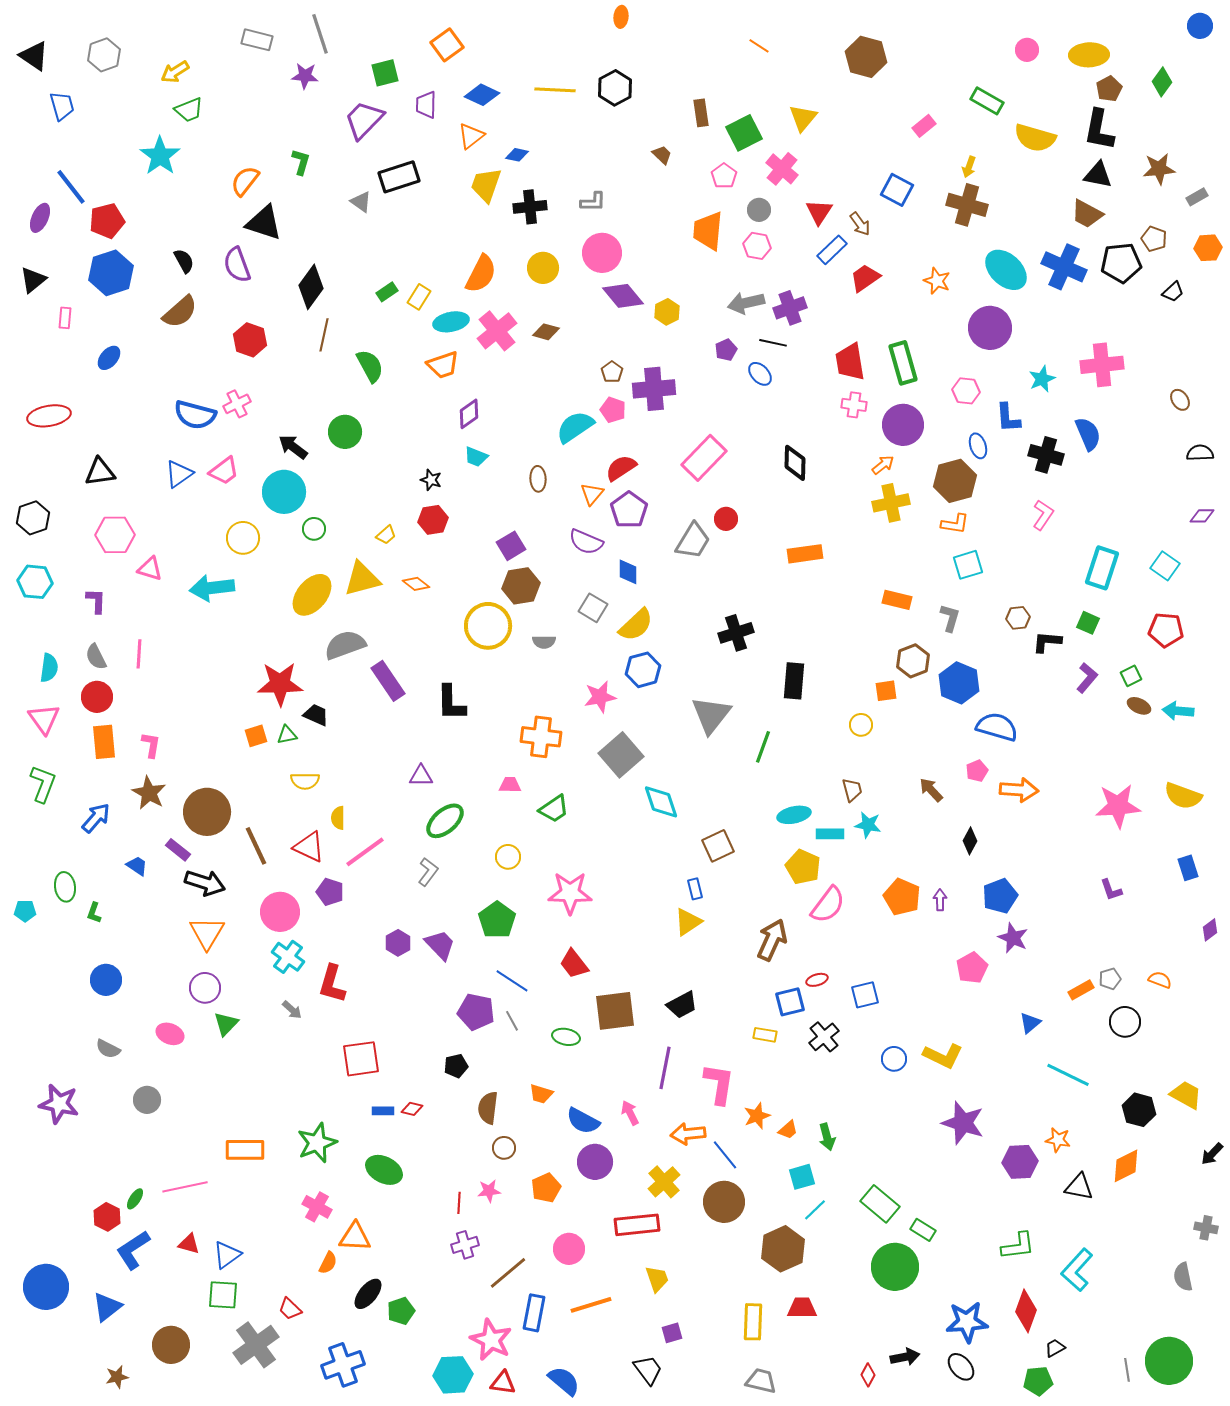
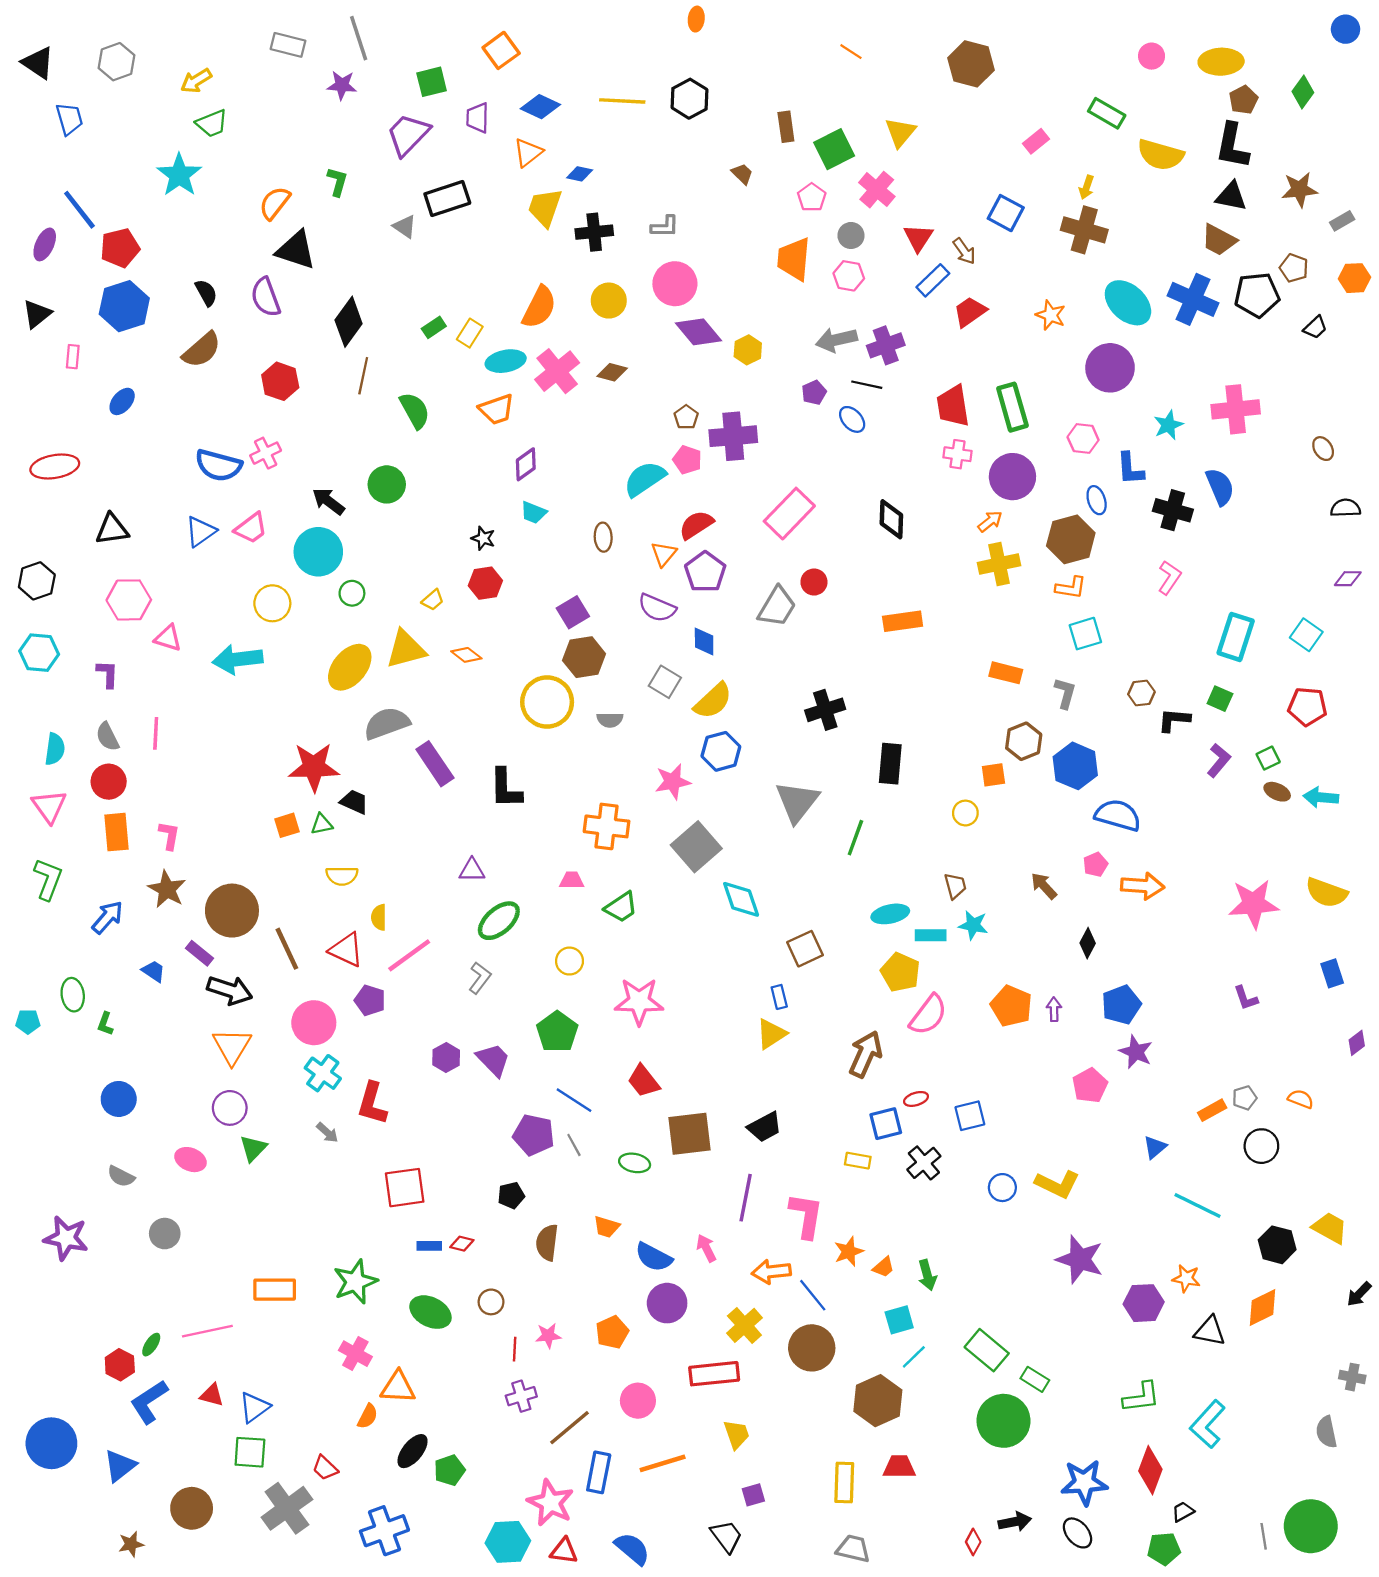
brown circle: (504, 1148) -> (491, 1302), moved

